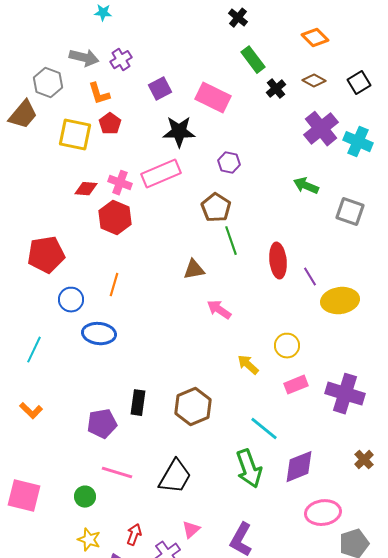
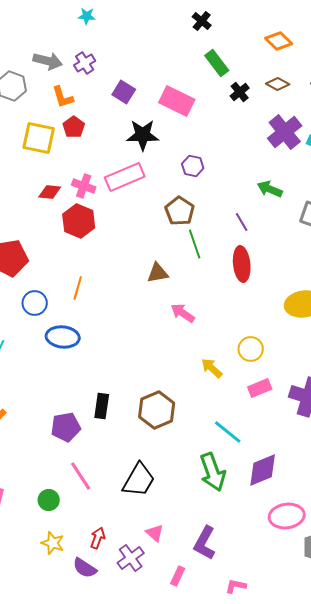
cyan star: (103, 13) -> (87, 16), moved
purple square: (160, 89) -> (124, 92), turned -30
purple line: (310, 277) -> (242, 222), moved
pink line: (117, 473) -> (81, 476), turned 40
pink triangle: (191, 530) -> (155, 533), turned -36

